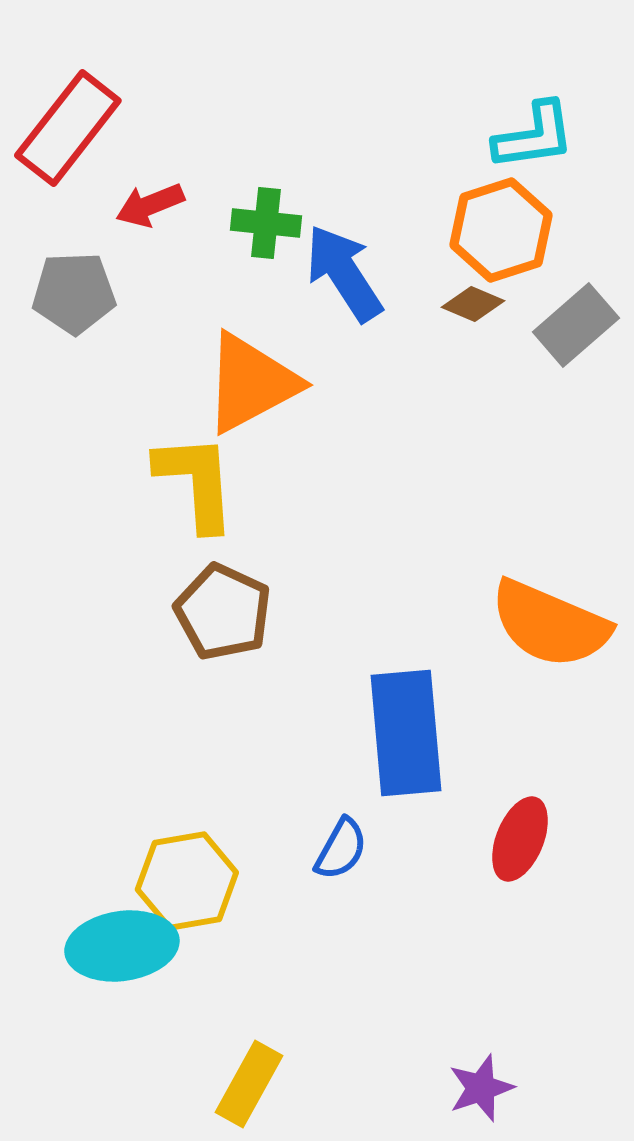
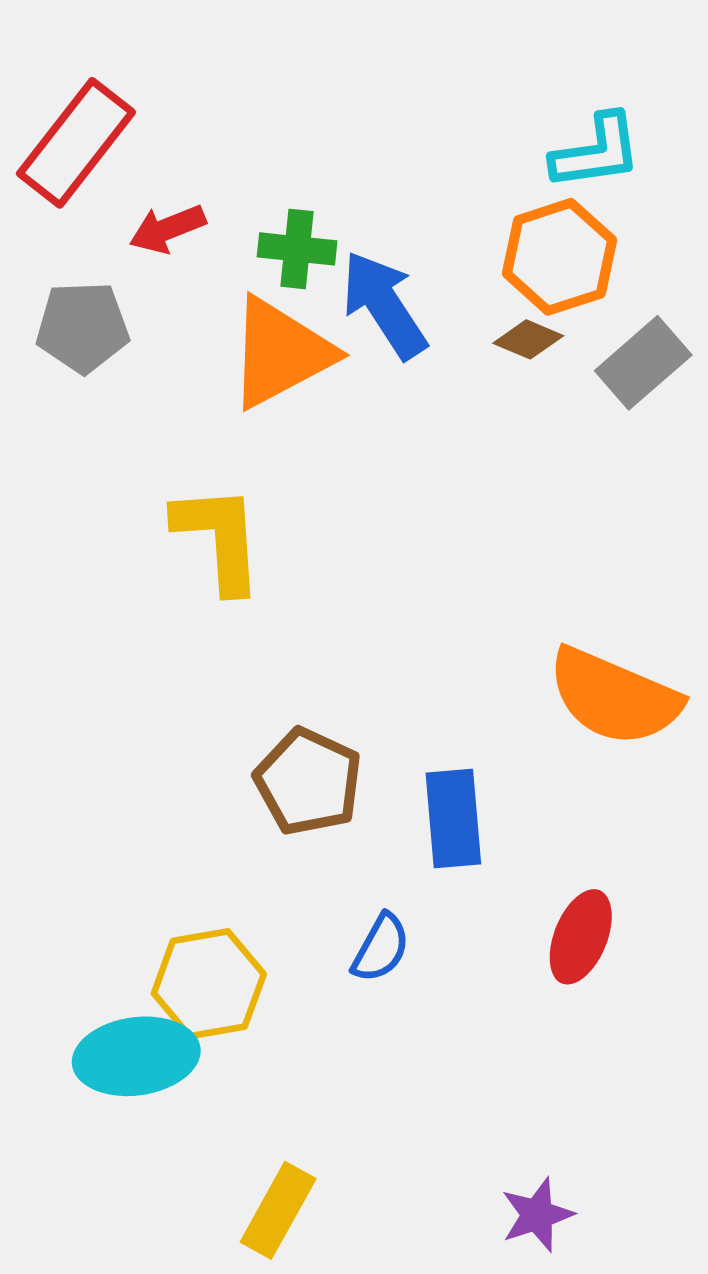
orange triangle: (251, 383) -> (280, 353), moved
brown pentagon: (223, 612) -> (308, 782), moved
blue rectangle: (406, 733) -> (453, 818), size x0.7

